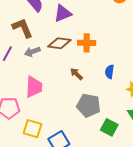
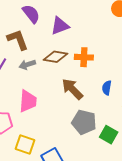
brown arrow: (76, 74) -> (72, 89), size x1.6
green square: (109, 127) -> (109, 135), moved

